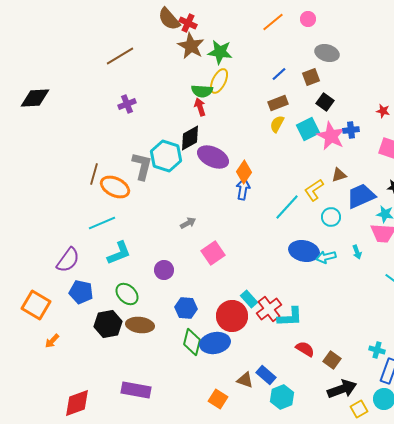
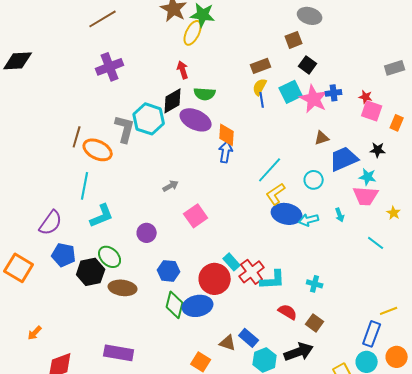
blue line: (279, 74) -> (262, 100), moved, turned -56
yellow ellipse: (219, 81) -> (193, 33), moved
green semicircle: (202, 91) -> (205, 94), moved
purple cross: (127, 104) -> (110, 67), size x1.5
red star: (383, 111) -> (366, 97), moved
orange diamond: (244, 172) -> (227, 135), turned -30
yellow L-shape: (314, 190) -> (276, 194), moved
cyan line: (102, 223) -> (85, 186), turned -56
black hexagon: (108, 324) -> (91, 272), moved
orange arrow: (52, 341) -> (35, 333), moved
cyan cross: (377, 350) -> (315, 284), moved
black arrow: (342, 389) -> (299, 352), moved

